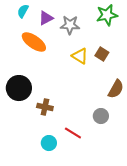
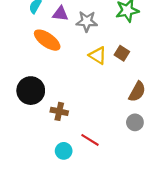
purple triangle: (46, 18) -> (60, 14), turned 35
gray circle: (101, 116) -> (135, 122), moved

